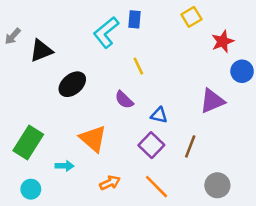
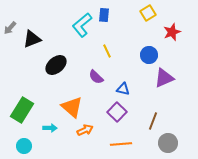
blue circle: (242, 71) -> (149, 55), moved
brown line: (190, 146) -> (153, 121), moved
orange arrow: (110, 183) -> (85, 130), moved
orange line: (157, 187) -> (121, 144), turned -50

